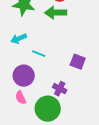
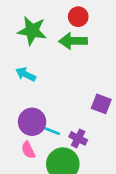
cyan arrow: (19, 39) -> (26, 74), turned 49
cyan line: (39, 54) -> (51, 131), moved

